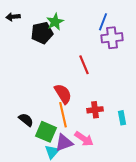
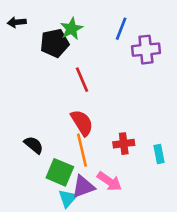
blue line: (103, 22) -> (121, 29), moved
red line: (84, 65) -> (82, 80), moved
black semicircle: (26, 120) -> (34, 145), moved

